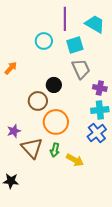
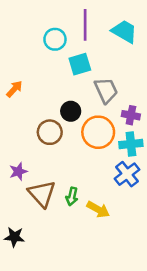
cyan circle: (44, 41) -> (55, 39), moved
cyan square: (75, 45) -> (80, 64), moved
orange circle: (56, 122) -> (98, 132), moved

